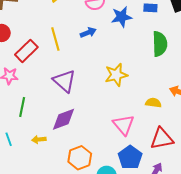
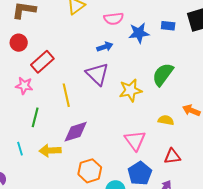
yellow line: (55, 39) -> (66, 95), moved
green semicircle: (160, 44) -> (163, 74), moved, turned -145
purple triangle: (64, 81) -> (97, 74), moved
yellow arrow: (39, 139) -> (50, 151), size x1.5
red triangle: (162, 139) -> (172, 156), size x0.7

